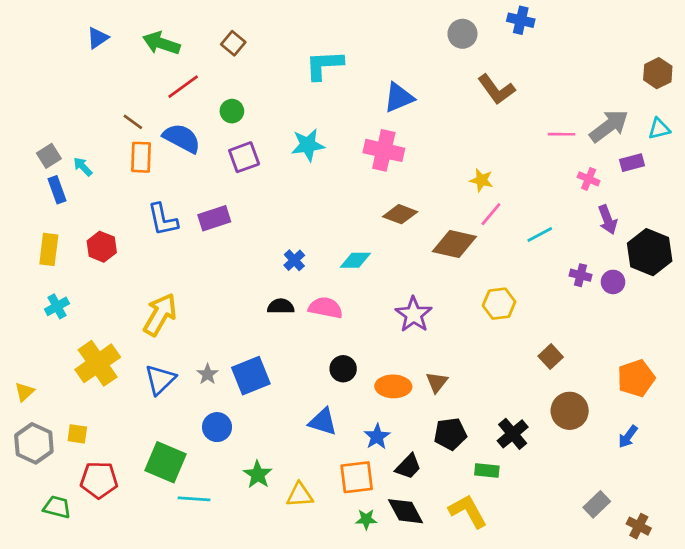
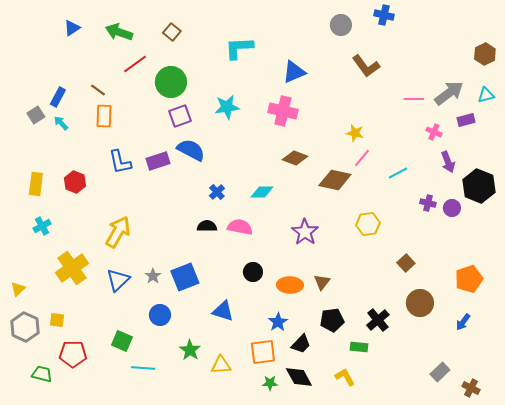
green circle: (232, 111) -> (171, 82), size x1.8
blue semicircle: (182, 138) -> (191, 150), moved
blue rectangle: (57, 190) -> (58, 97), moved, turned 48
blue triangle: (323, 422) -> (223, 311), moved
green square: (165, 462) -> (122, 341), size x0.7
yellow L-shape: (468, 511) -> (345, 377), size x0.7

